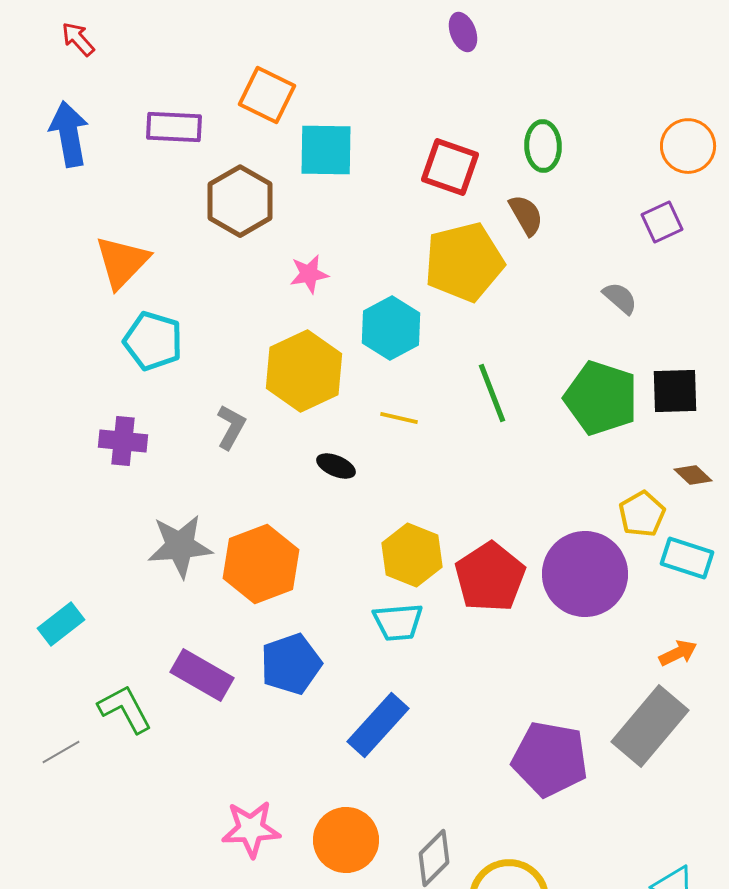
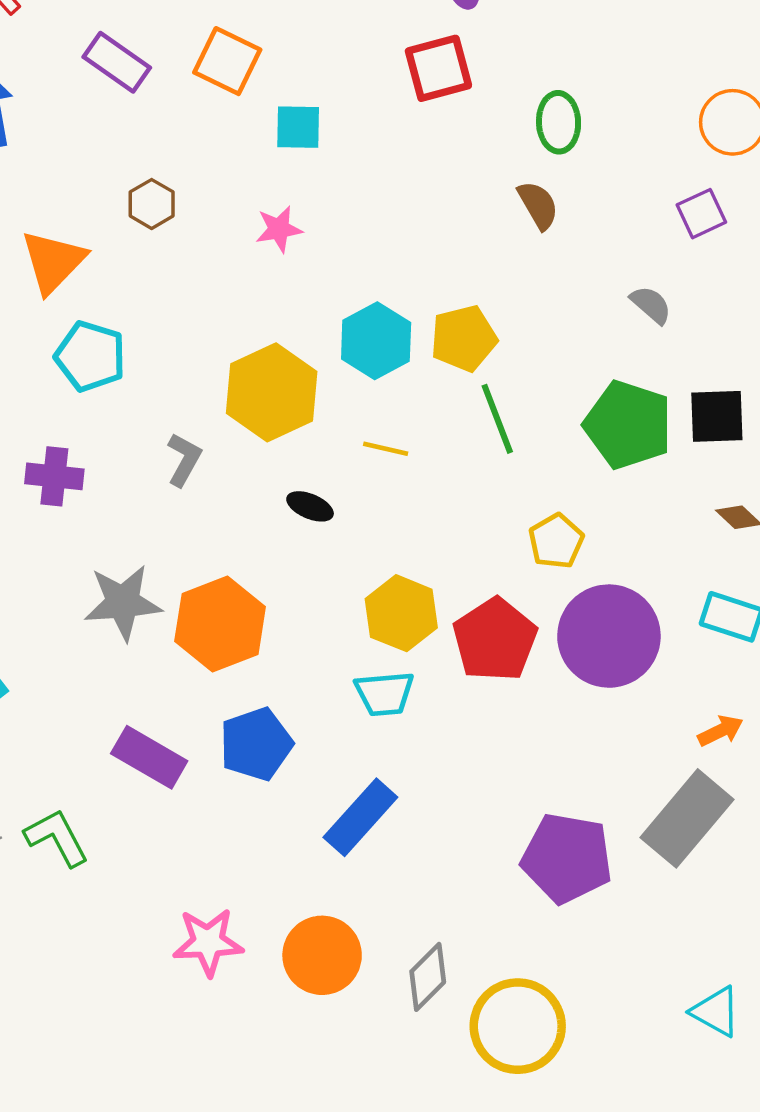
purple rectangle: (174, 127) -> (117, 62), moved, turned 32
cyan square: (326, 150) -> (298, 127), size x0.7
red square: (450, 167) -> (438, 68), moved, turned -34
brown hexagon: (240, 201) -> (152, 204), moved, size x0.6
yellow pentagon: (464, 262) -> (464, 338), moved, size x0.7
pink star: (309, 274) -> (279, 229), moved
yellow pentagon: (642, 514) -> (556, 541), moved
green L-shape: (125, 709) -> (57, 838), moved

